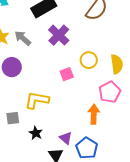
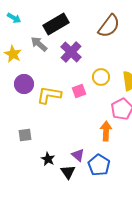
gray arrow: (23, 38) -> (39, 44), moved
yellow L-shape: (37, 100) -> (49, 95), moved
black star: (36, 133) -> (48, 159), moved

